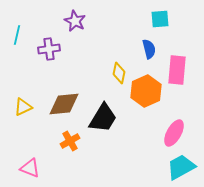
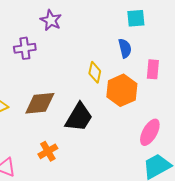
pink rectangle: (177, 70) -> (153, 69), size x0.7
orange cross: (70, 141) -> (48, 151), moved

